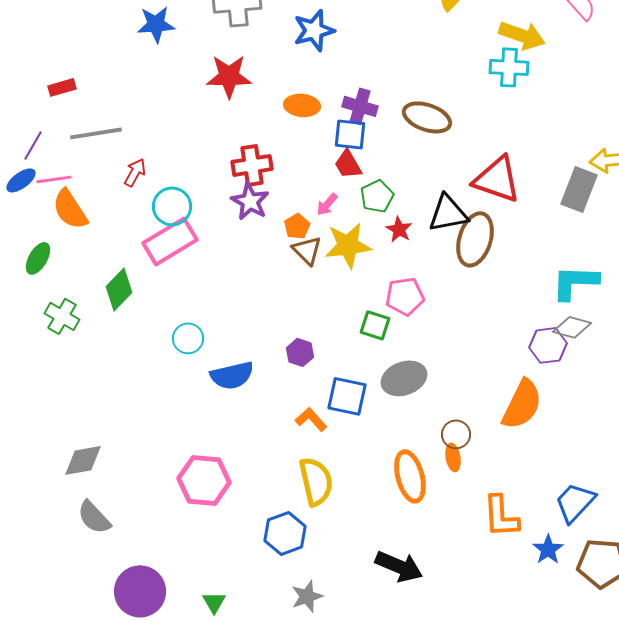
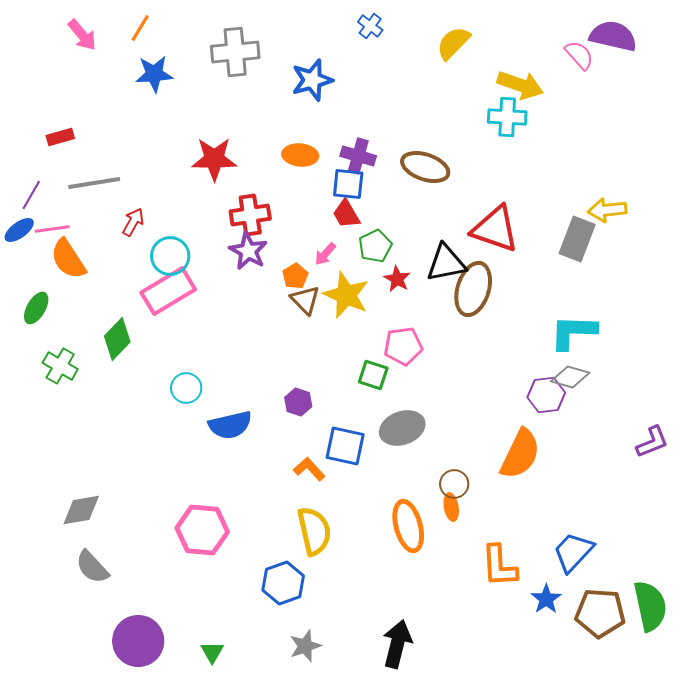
red star: (229, 76) -> (214, 159), moved
yellow star: (348, 245) -> (346, 295), turned 30
black arrow: (399, 566) -> (397, 644), moved, turned -99

